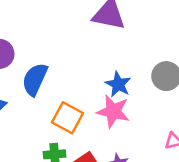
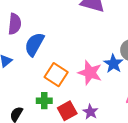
blue star: (118, 84) -> (113, 64), moved

